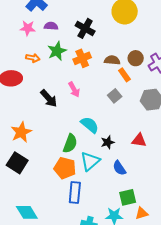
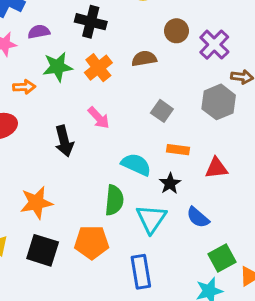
green star: (57, 51) -> (58, 67), turned 30
brown circle: (136, 58) -> (176, 31), moved
orange rectangle: (124, 75) -> (178, 150), moved, turned -32
black arrow: (49, 98) -> (64, 141), turned 42
orange star: (21, 132) -> (36, 203), turned 30
orange pentagon: (65, 168) -> (92, 242), moved

